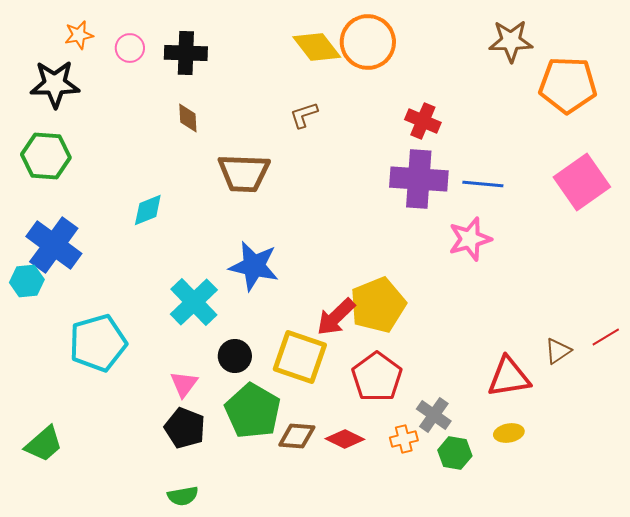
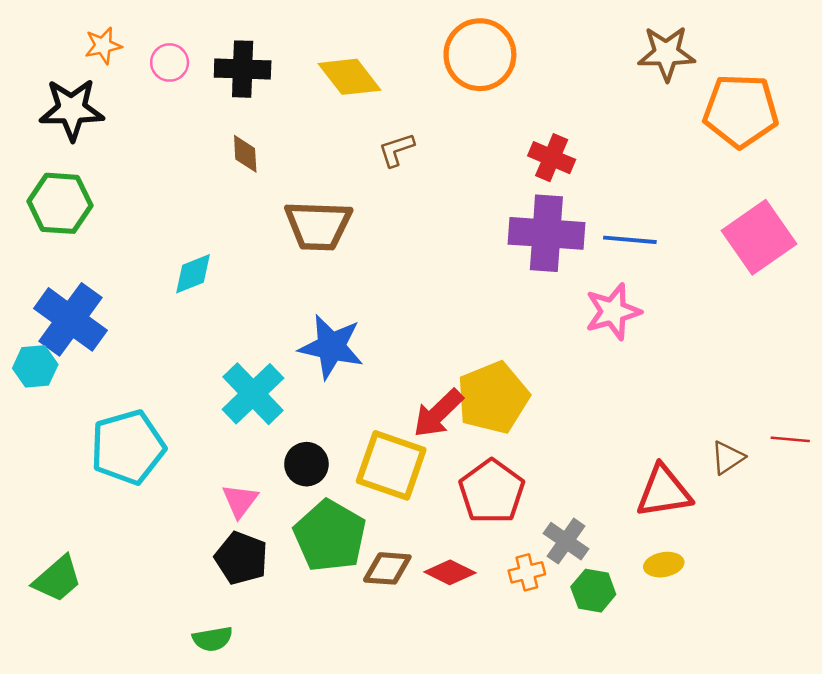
yellow diamond: (317, 47) -> (349, 77), moved
red line: (606, 337) -> (790, 439), turned 36
green semicircle: (183, 496) -> (213, 639), moved

